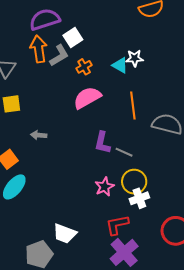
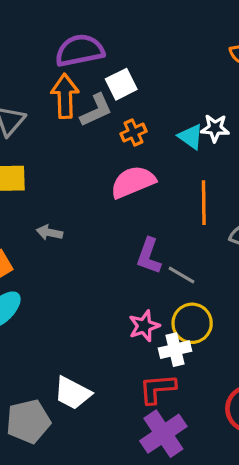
white cross: (139, 198) -> (175, 350), moved

